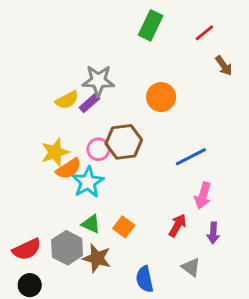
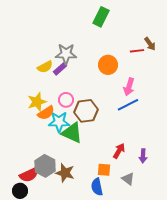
red line: (204, 33) -> (137, 51), moved, turned 32
brown hexagon: (124, 142) -> (86, 111), moved
cyan star: (88, 182) -> (59, 122), turned 30
pink arrow: (203, 196) -> (129, 87), moved
green triangle: (91, 224) -> (72, 133), moved, size x1.6
orange square: (124, 227) -> (104, 170), moved, turned -32
red semicircle: (27, 249) -> (29, 175), moved

